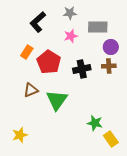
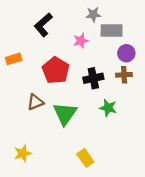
gray star: (70, 13) -> (93, 15), moved
orange rectangle: (27, 52) -> (14, 59), moved, turned 40
green star: (95, 123) -> (108, 108), moved
yellow rectangle: (111, 139) -> (85, 158), moved

